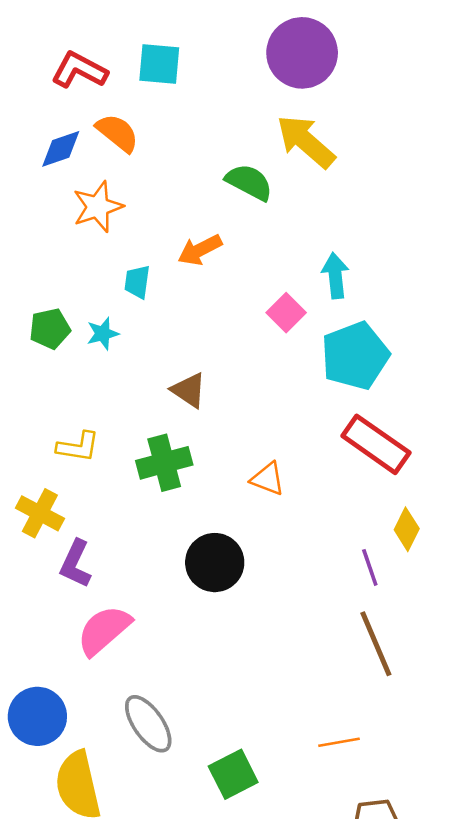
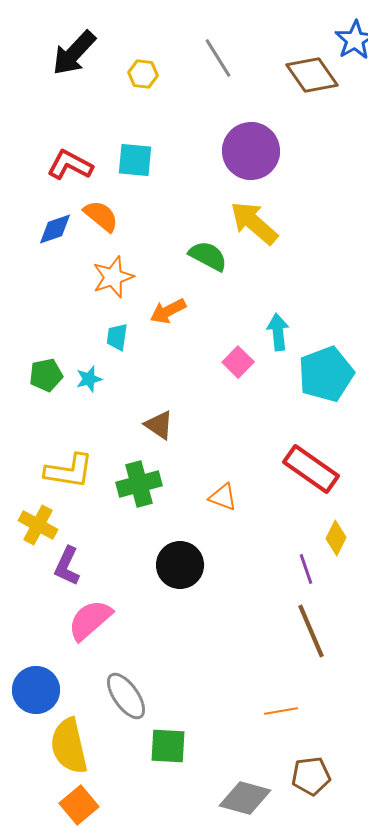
orange star: (98, 207) -> (113, 277), moved
cyan pentagon: (355, 356) -> (326, 374), moved
yellow L-shape: (78, 447) -> (69, 471), size x1.4
green square: (233, 774) -> (168, 746), moved, turned 30

